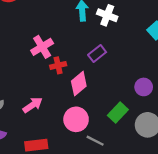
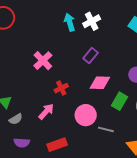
white cross: (107, 15) -> (92, 21), turned -36
red cross: (58, 65) -> (61, 88), moved
pink diamond: (79, 84) -> (100, 83), moved, turned 55

